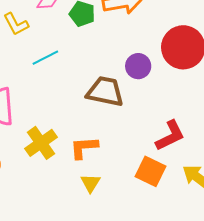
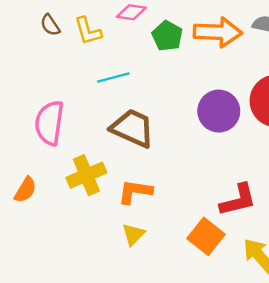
purple circle: (138, 66) -> (219, 111), size x1.4
brown trapezoid: (105, 91) -> (132, 128), moved

